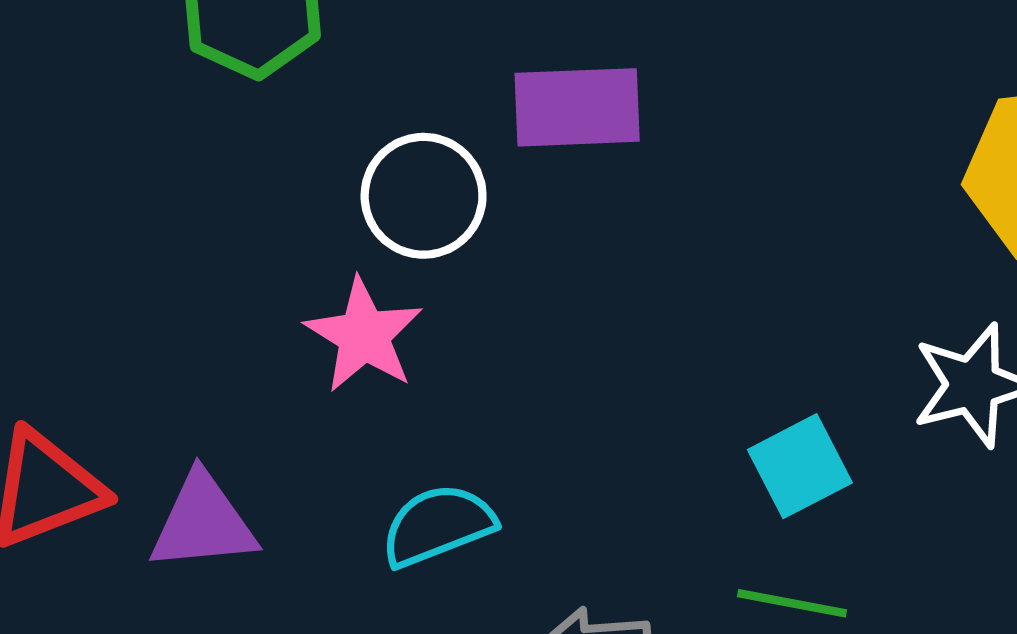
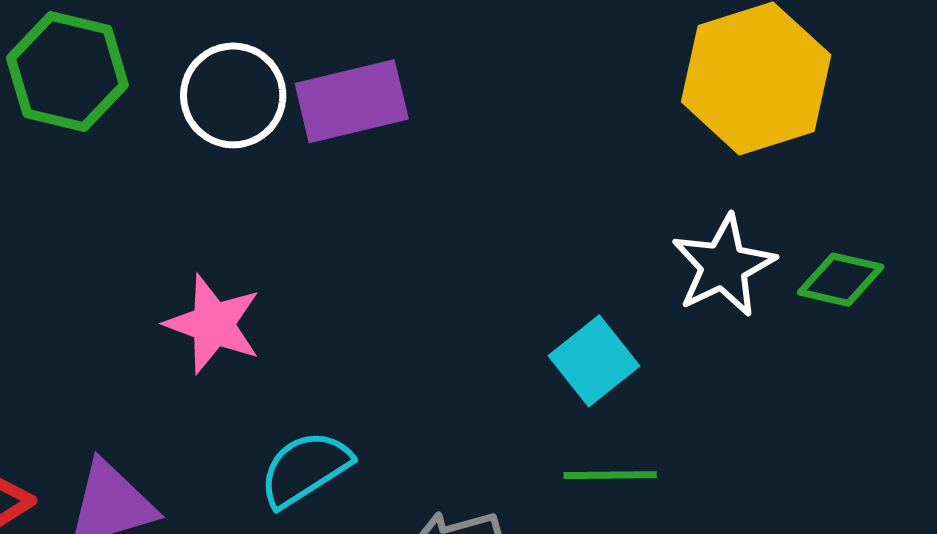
white circle: (424, 196) -> (233, 95), moved

